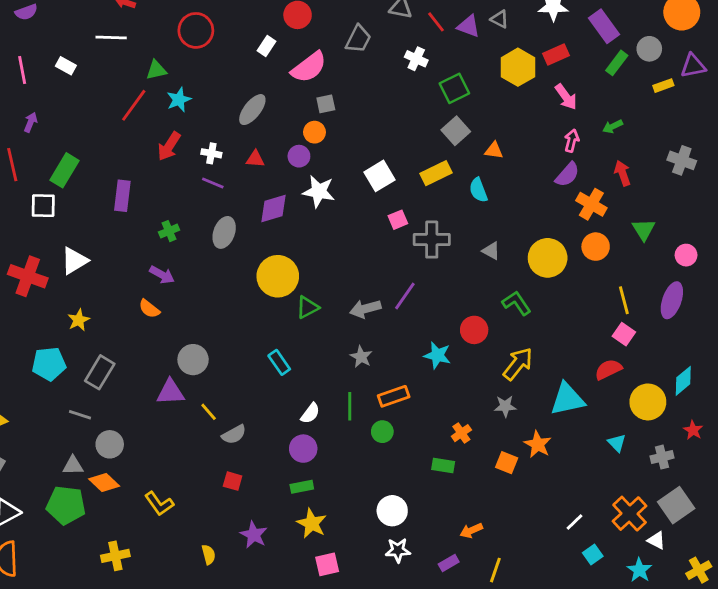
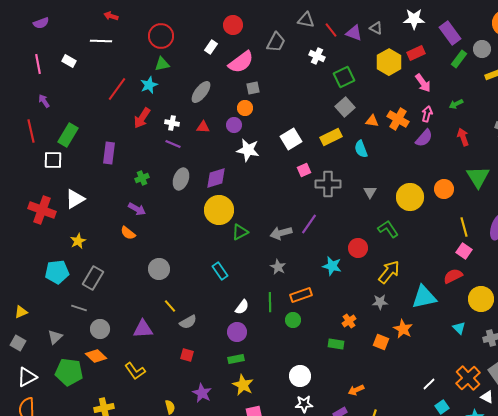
green triangle: (156, 70) -> (162, 64), moved
purple arrow: (31, 122) -> (44, 101), turned -56
orange cross: (591, 204) -> (398, 119), moved
purple diamond: (274, 208) -> (216, 178), moved
green triangle: (644, 230) -> (478, 177), size x1.4
gray triangle: (491, 251) -> (370, 192), turned 32
purple triangle: (170, 392) -> (143, 329), moved
gray triangle: (73, 466) -> (55, 337), moved, turned -42

